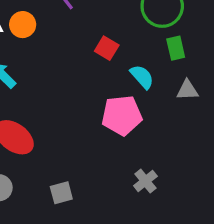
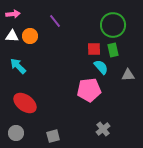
red square: (107, 48) -> (94, 49), moved, turned -32
green rectangle: (176, 48) -> (113, 50), moved

